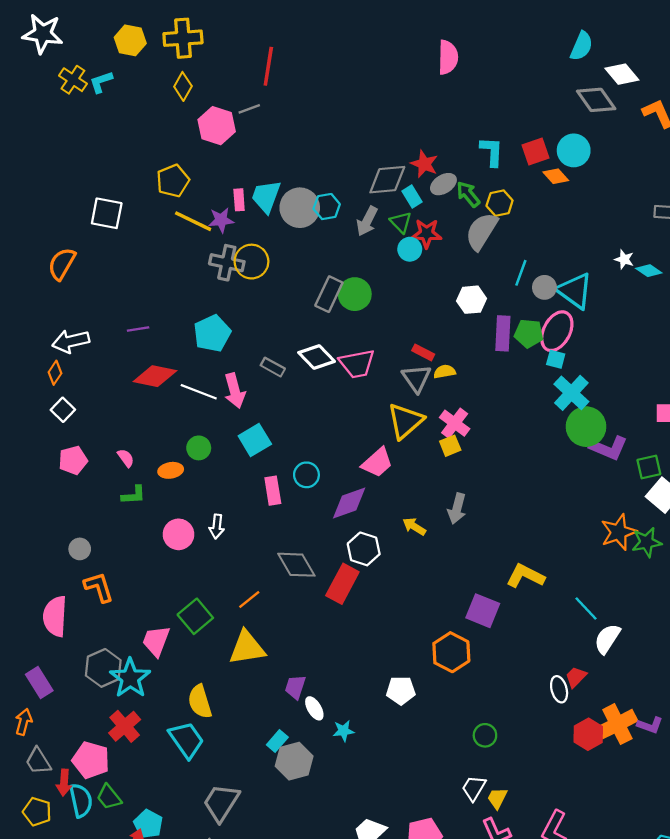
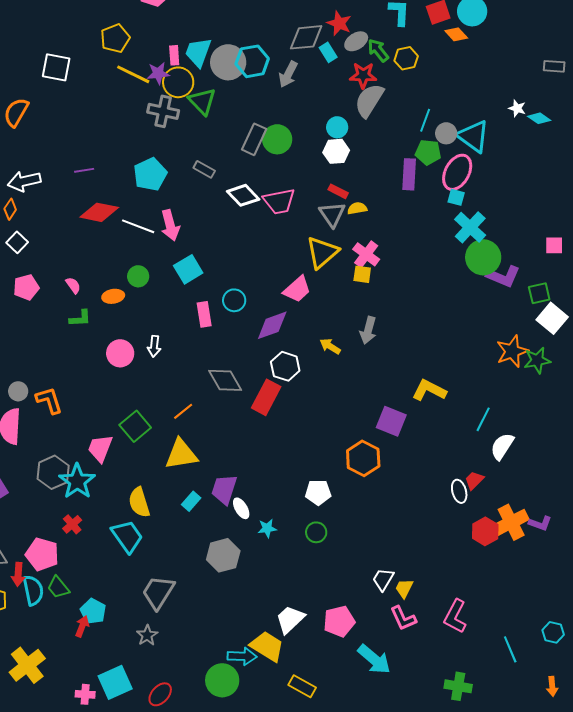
cyan hexagon: (327, 207) -> (252, 61), size x1.4
green triangle: (401, 222) -> (202, 101), moved, size x1.4
gray semicircle: (482, 231) -> (369, 100), moved
red star: (427, 233) -> (363, 75), moved
cyan circle: (410, 249) -> (337, 127), moved
yellow circle: (251, 262) -> (178, 82), moved
white hexagon: (471, 300) -> (336, 151), moved
green pentagon: (529, 333) -> (428, 152), moved
gray rectangle: (273, 367) -> (204, 169), moved
yellow square: (450, 446) -> (362, 274), turned 30
gray circle: (80, 549) -> (18, 391), moved
cyan line: (586, 608) -> (483, 419), turned 70
purple trapezoid: (295, 687) -> (224, 489), size x1.4
red cross: (125, 726) -> (72, 524), size x0.7
green circle: (485, 735) -> (316, 532), moved
cyan rectangle: (277, 741) -> (191, 501), moved

